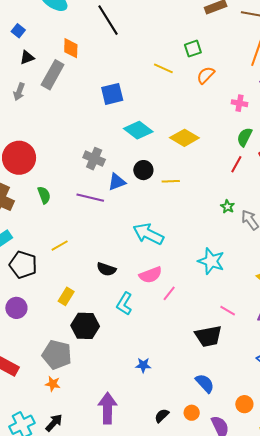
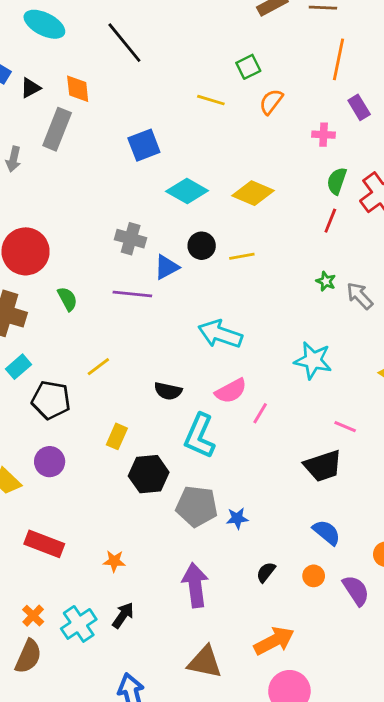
black triangle: (27, 57) -> (30, 88), moved
cyan L-shape: (124, 304) -> (200, 436), size x1.4
gray pentagon: (57, 355) -> (197, 506), moved
black semicircle: (162, 416) -> (266, 572), moved

